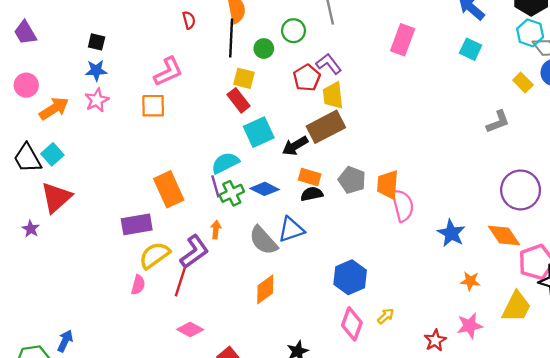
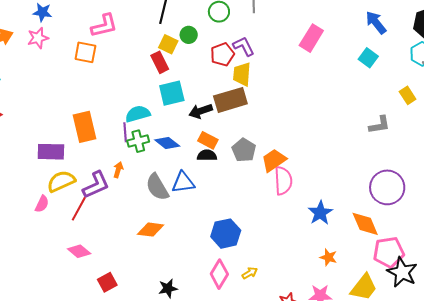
green circle: (264, 49) -> (189, 35), moved
orange trapezoid: (388, 185) -> (274, 160), turned 40
orange diamond: (265, 289) -> (151, 230), turned 32

